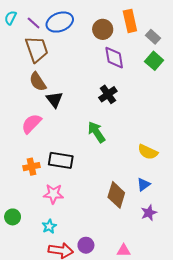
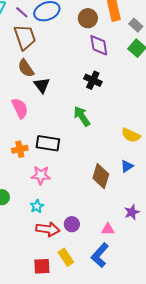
black cross: (108, 94) -> (93, 80), turned -30
pink semicircle: (31, 124) -> (20, 108), turned 110
purple star: (149, 213) -> (132, 212), moved

